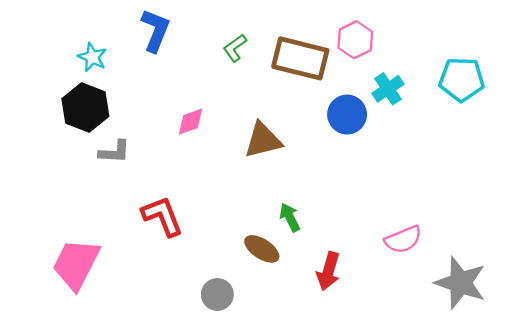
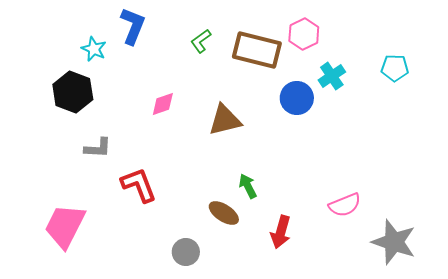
cyan star: (92, 57) -> (94, 49), moved
cyan pentagon: (462, 79) -> (395, 68), size x0.7
gray L-shape: (115, 152) -> (98, 148), moved

